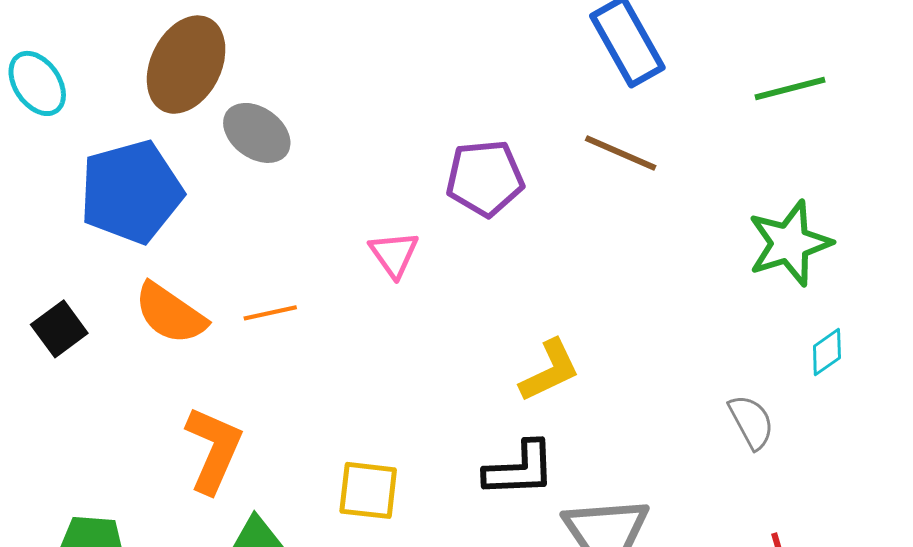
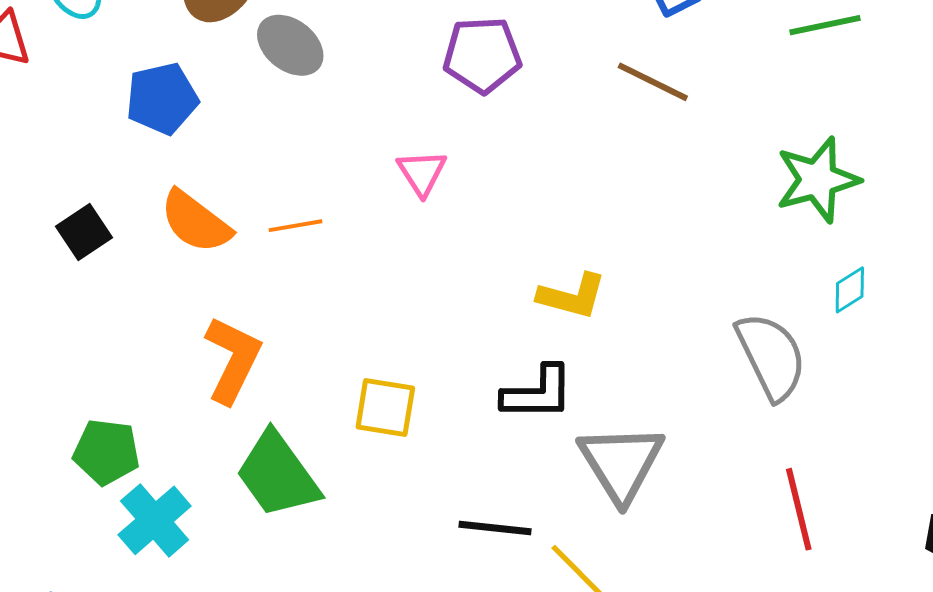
purple pentagon: (485, 178) -> (482, 55), moved
blue pentagon: (131, 192) -> (162, 98), size x0.7
yellow L-shape: (550, 371) -> (572, 296), turned 38
gray semicircle: (751, 422) -> (771, 356), size x1.6

